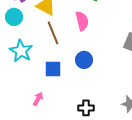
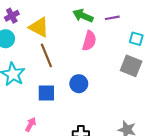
pink semicircle: (82, 21) -> (89, 41), moved, turned 30

